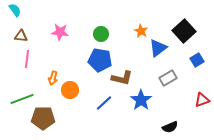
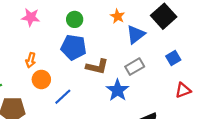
blue square: (197, 60) -> (173, 58), moved
orange arrow: (53, 78) -> (31, 60), moved
gray rectangle: (168, 78) -> (135, 67), moved
blue line: (104, 103) -> (63, 97), moved

